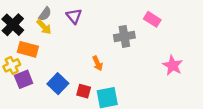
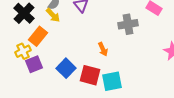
orange rectangle: (28, 49) -> (38, 36), turned -66
red square: (84, 91) -> (90, 75), size x1.5

